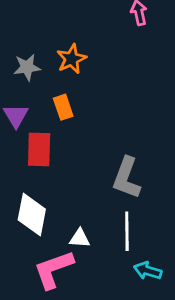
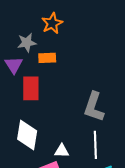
gray star: (27, 67) -> (27, 43), moved
orange rectangle: (63, 107) -> (47, 58), turned -72

